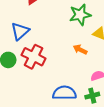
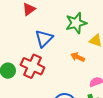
blue triangle: (20, 31) -> (44, 38), moved

